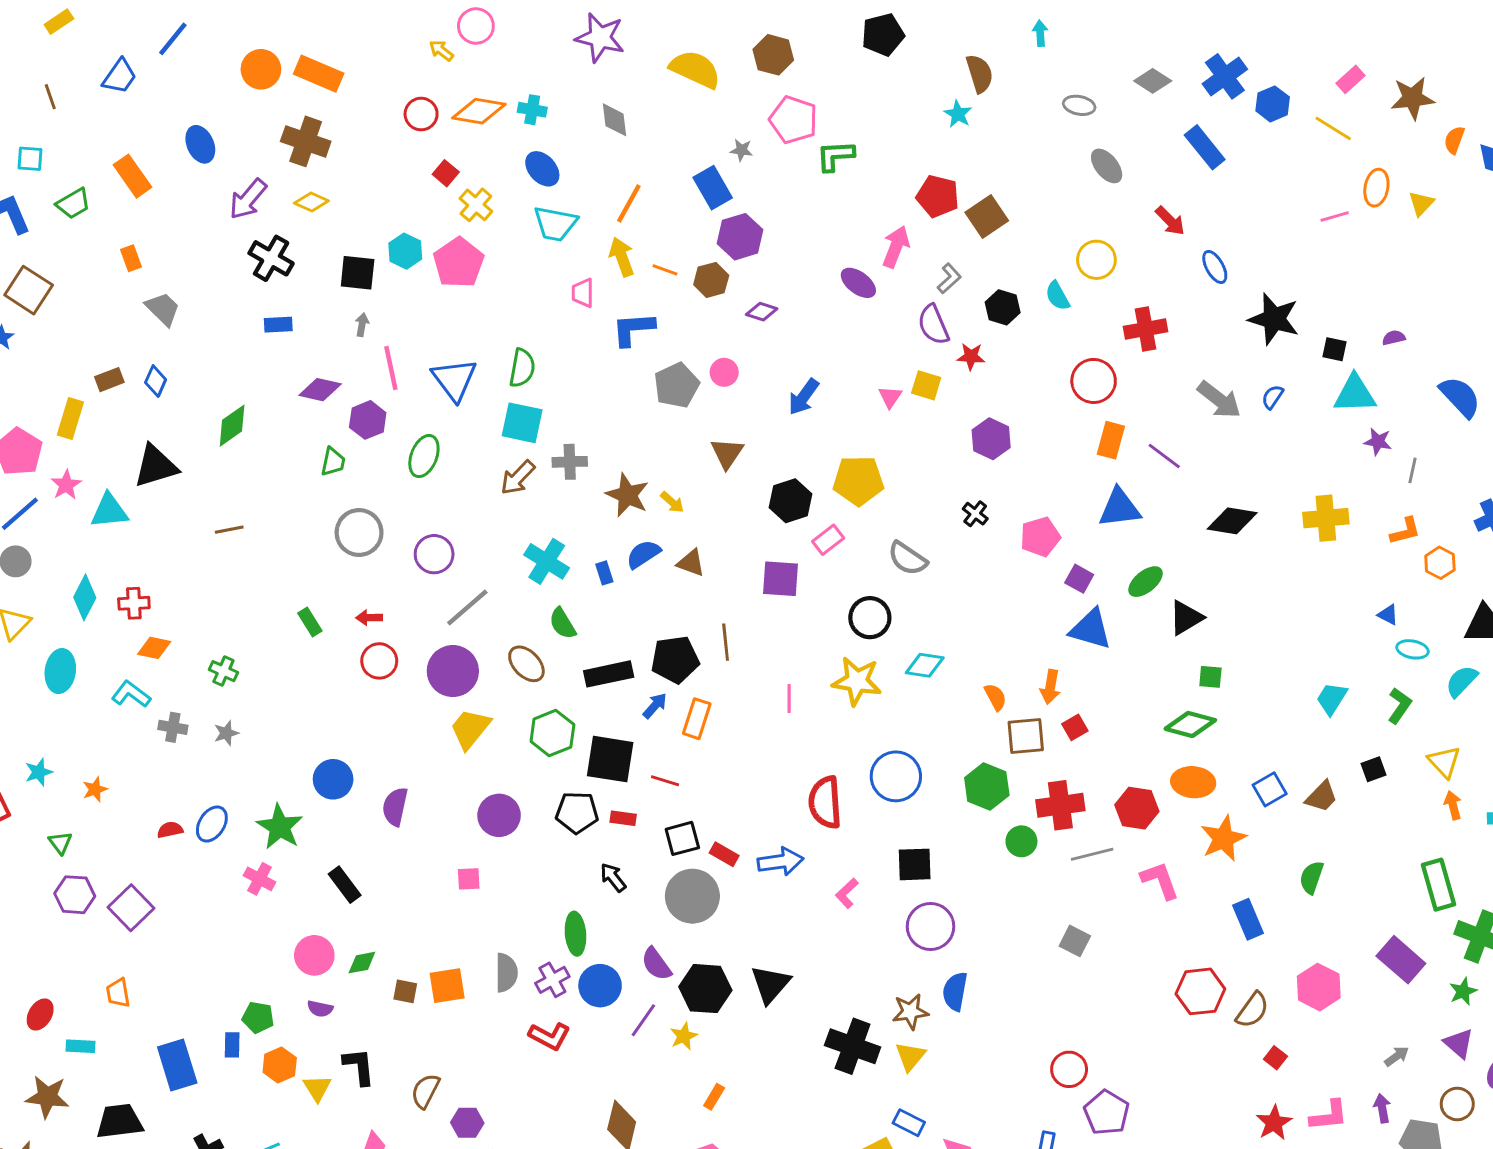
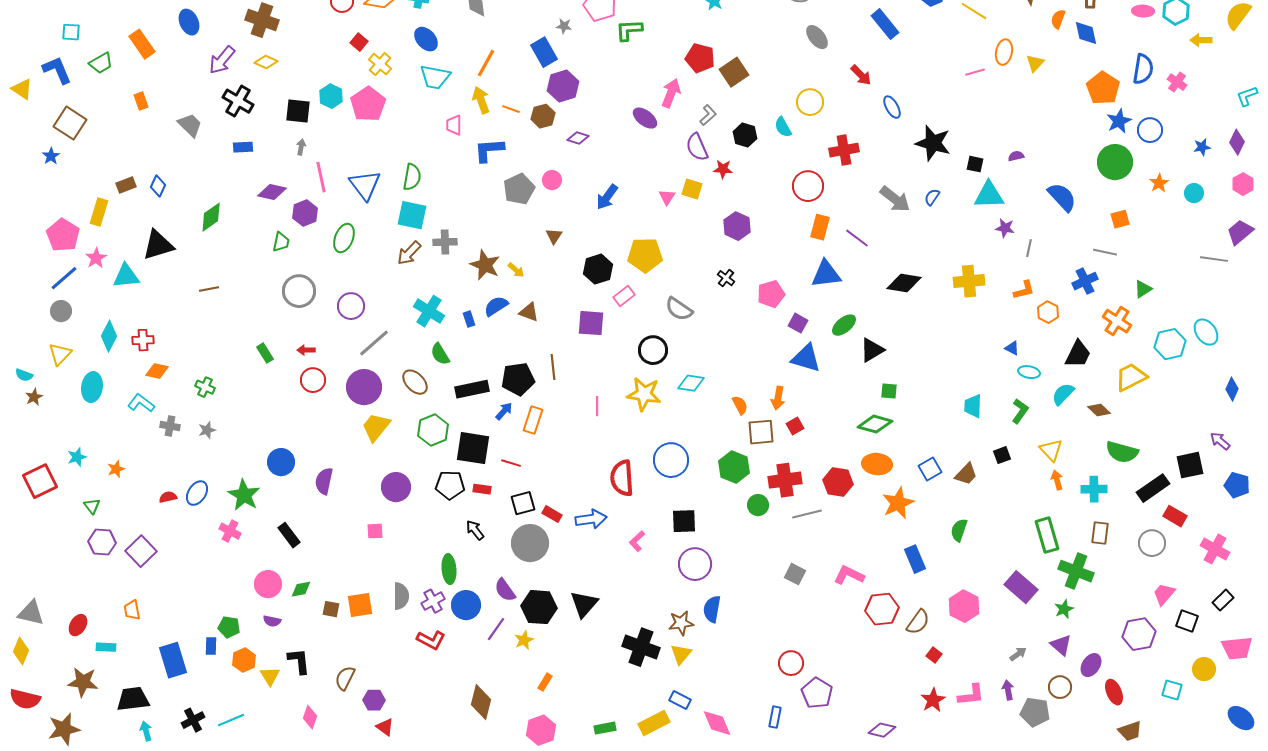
gray trapezoid: (163, 309) -> (190, 125), moved
brown triangle: (727, 453) -> (554, 236), size x0.7
cyan trapezoid: (1332, 698) -> (973, 406), turned -30
pink L-shape: (1160, 880) -> (849, 575), moved, turned -44

